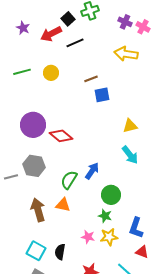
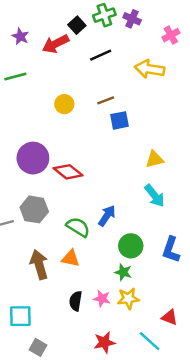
purple cross: (125, 22) -> (132, 19), moved
pink cross: (143, 27) -> (171, 35), turned 32
black line: (75, 43) -> (101, 55), moved
green line: (22, 72) -> (15, 77), moved
yellow circle: (51, 73) -> (64, 104), moved
green semicircle: (69, 180) -> (78, 227), turned 90
blue L-shape: (136, 228) -> (171, 250), moved
cyan square: (36, 251) -> (20, 316), moved, turned -30
black semicircle: (60, 252) -> (76, 301), moved

